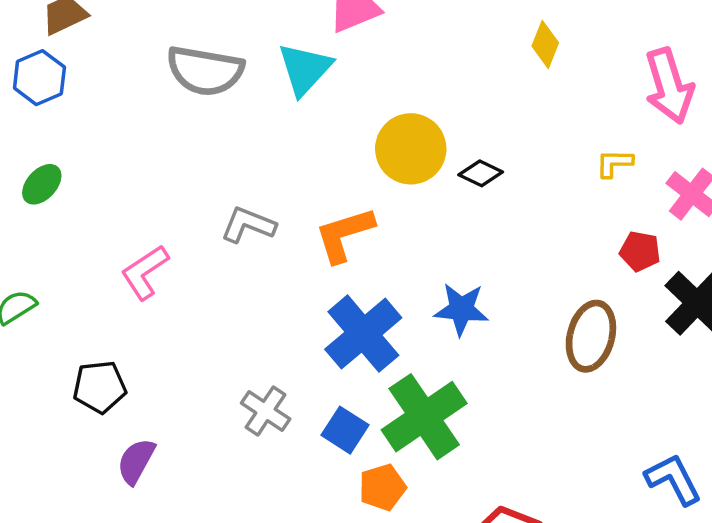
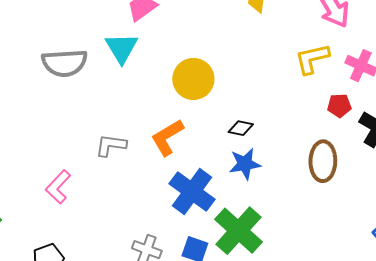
yellow L-shape: (614, 163) -> (312, 59), size x1.6
black diamond: (481, 173) -> (241, 128), moved

